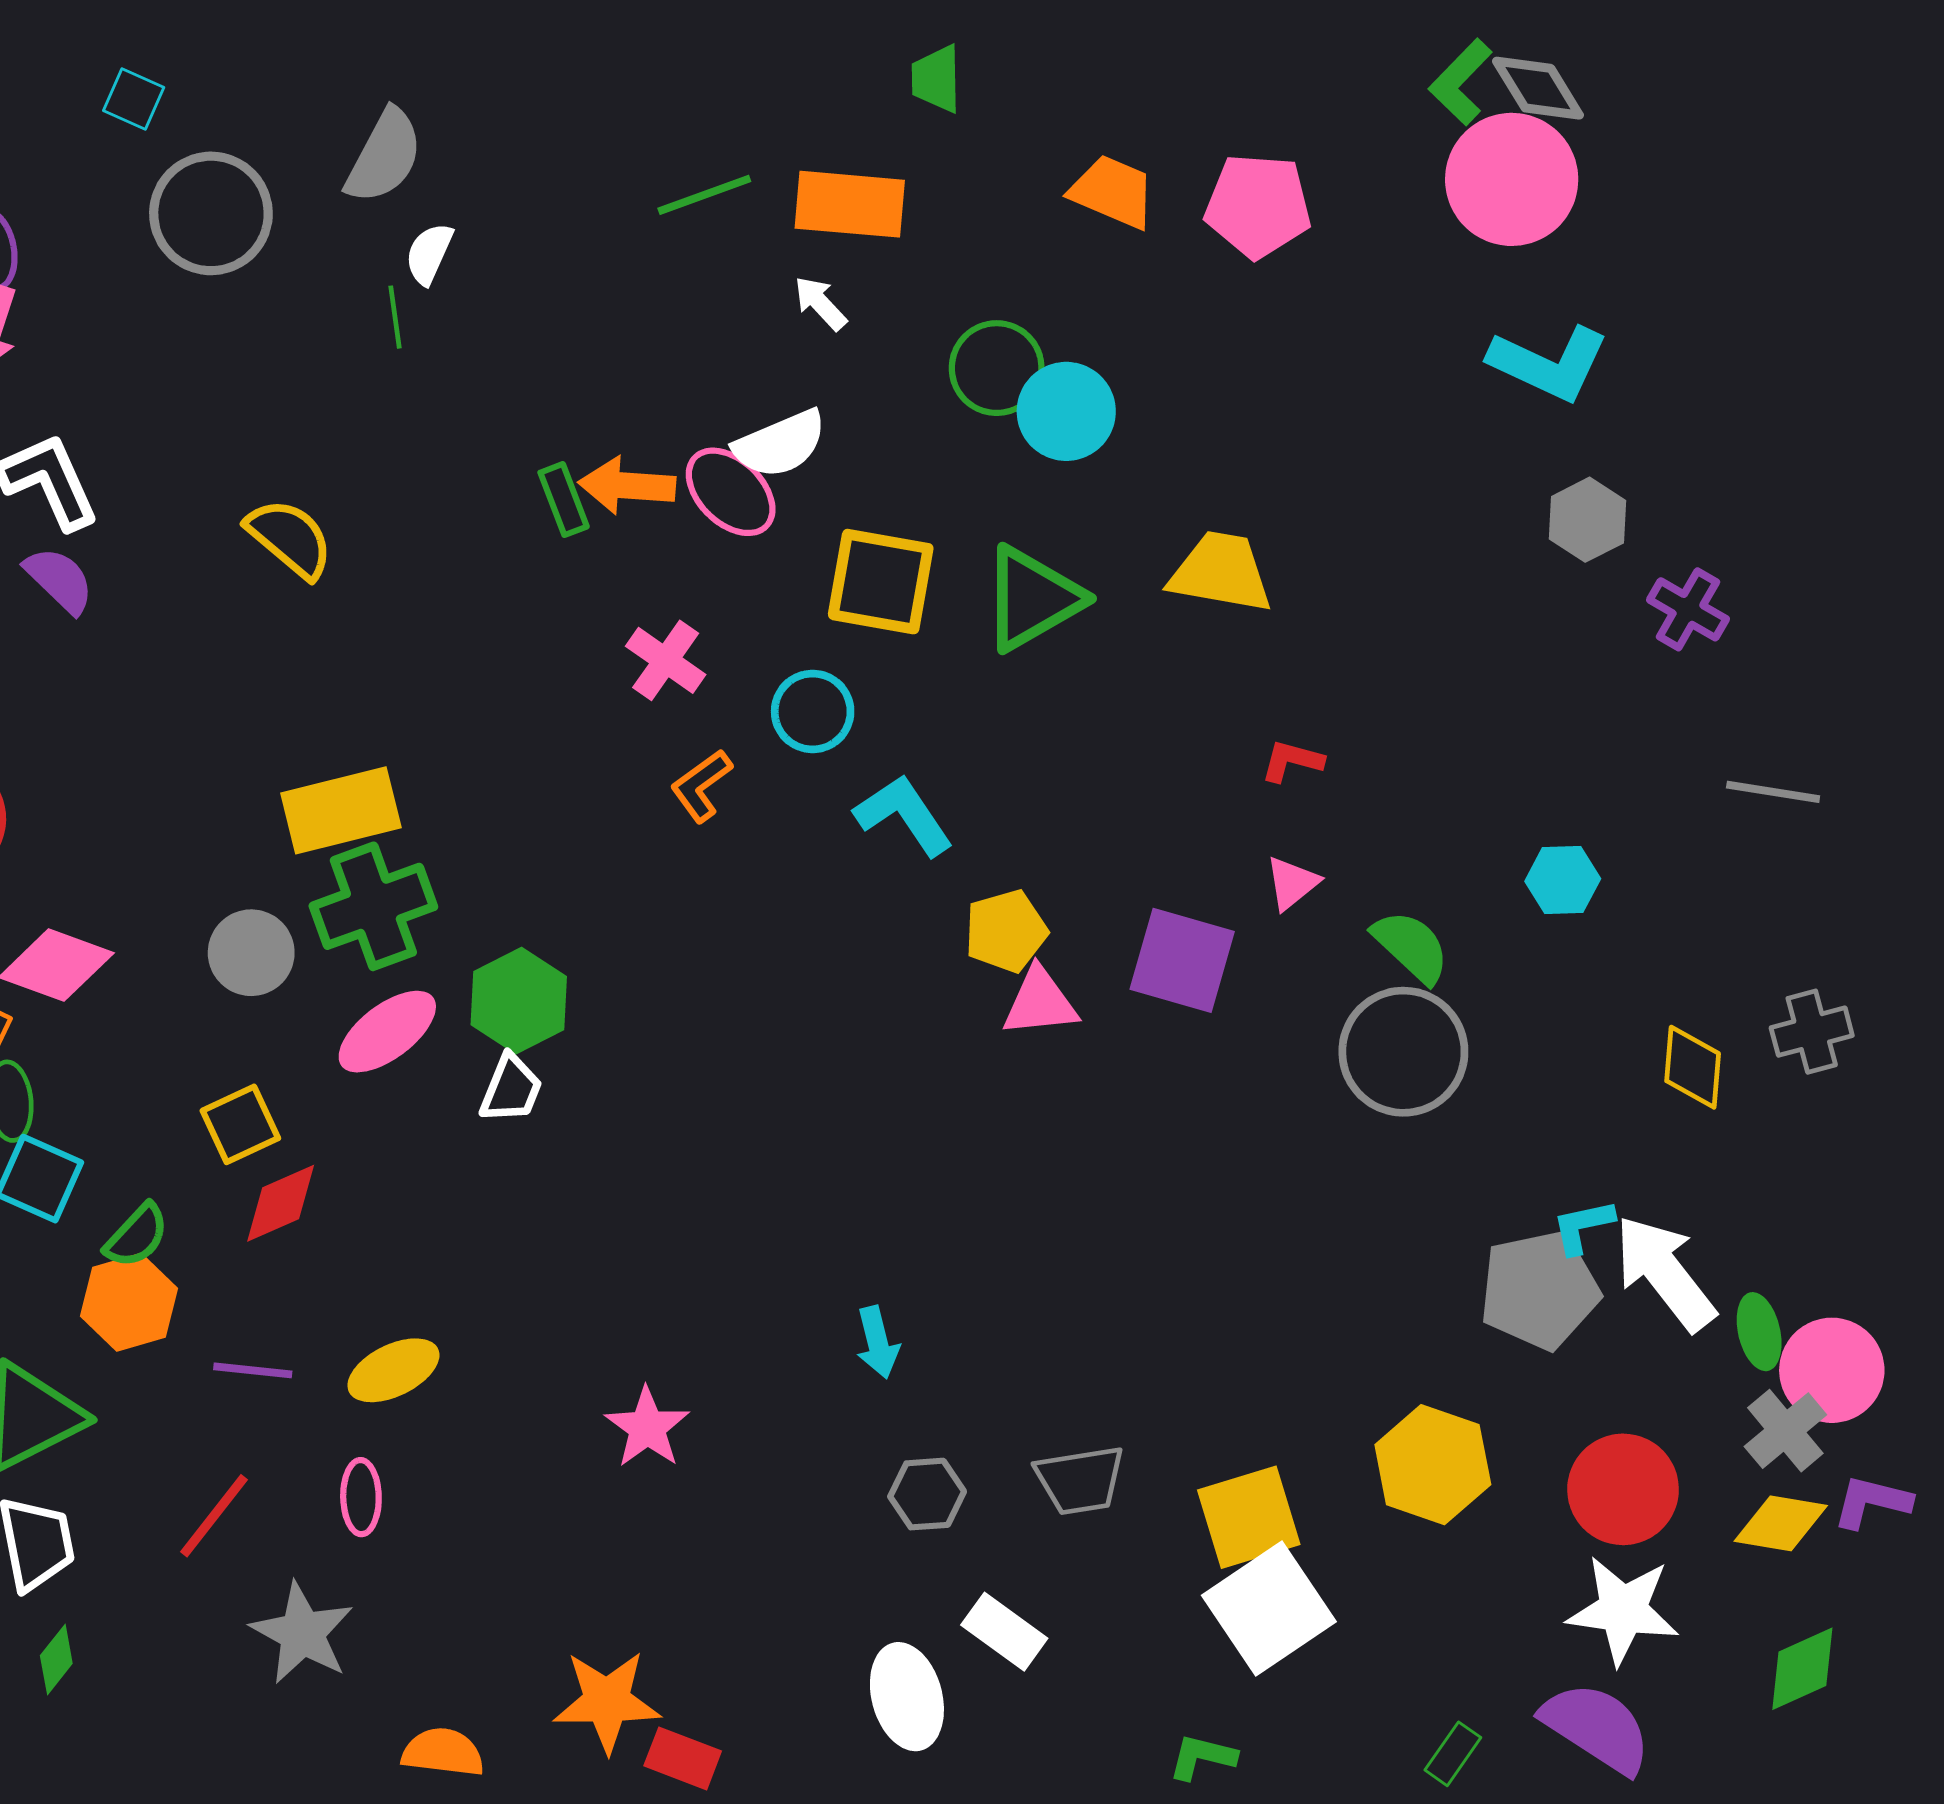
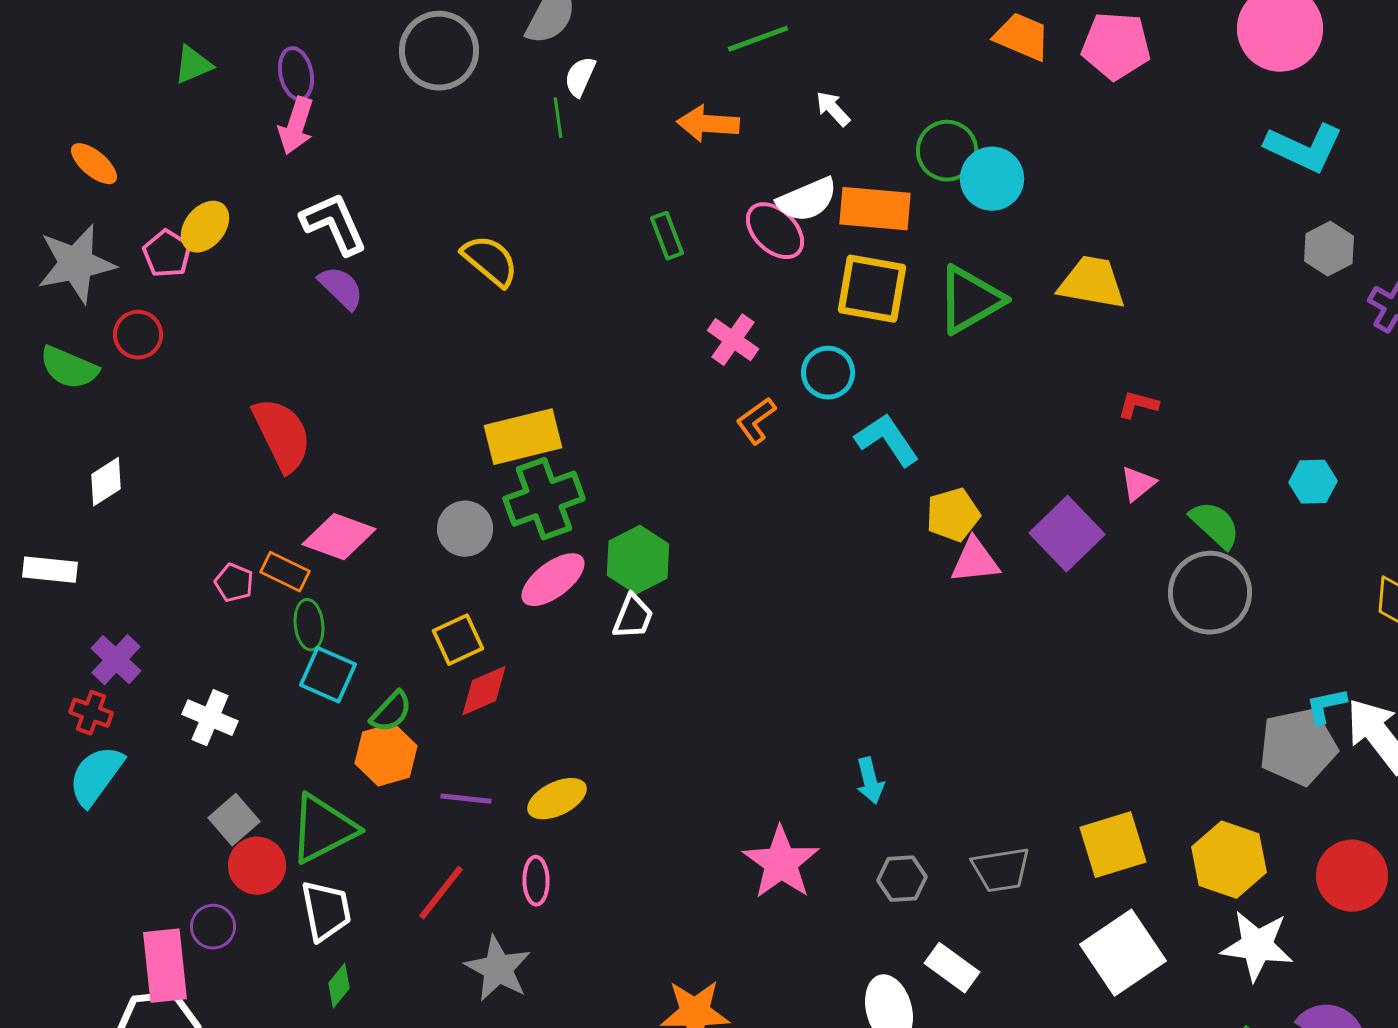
orange rectangle: (850, 204) -> (875, 209), moved
orange arrow: (627, 486) -> (708, 124), moved
purple square: (1182, 960) -> (1067, 534), turned 30
pink star: (647, 1428) -> (781, 863), moved, size x1.4
yellow square: (1249, 1517) -> (1113, 845), moved
white star: (1623, 1610) -> (1257, 946), moved

